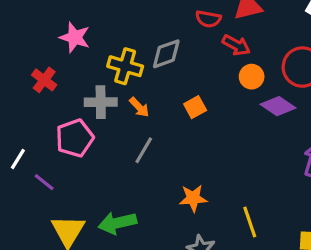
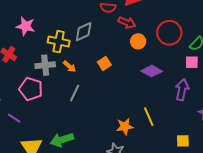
purple diamond: (278, 106) -> (152, 71), moved
pink pentagon: (75, 138) -> (31, 89), turned -30
orange star: (193, 198) -> (125, 126), moved
yellow line: (250, 222) -> (149, 117), moved

